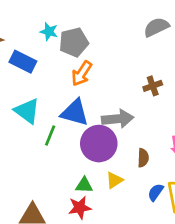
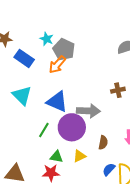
gray pentagon: (74, 42) -> (64, 49), turned 30
orange arrow: (82, 73) -> (57, 65), moved
green line: (50, 136) -> (44, 130), moved

